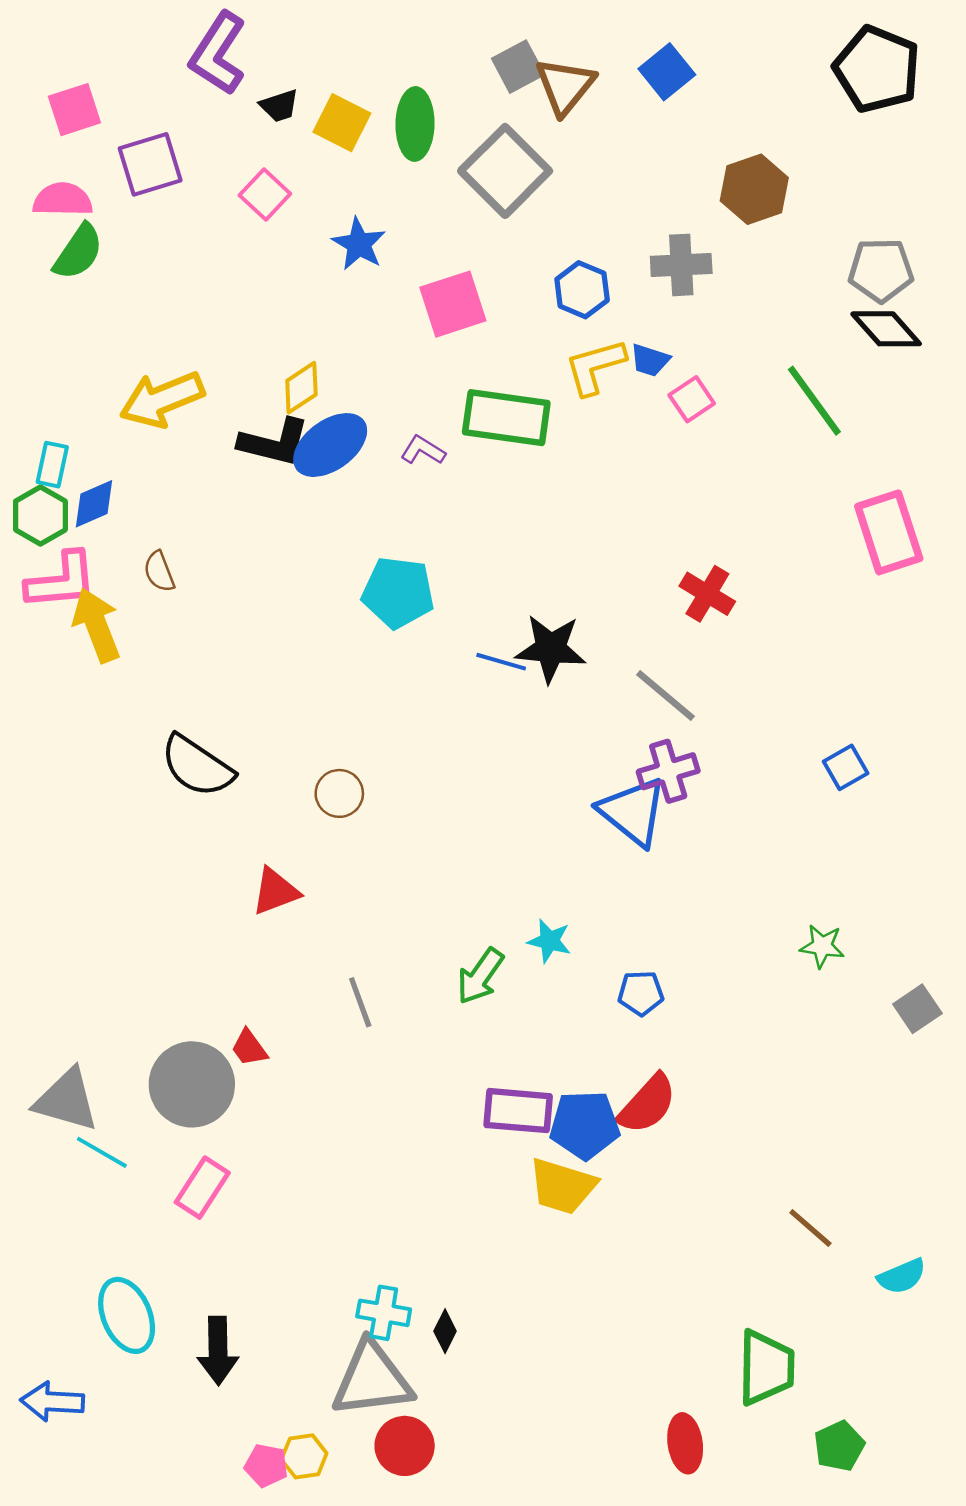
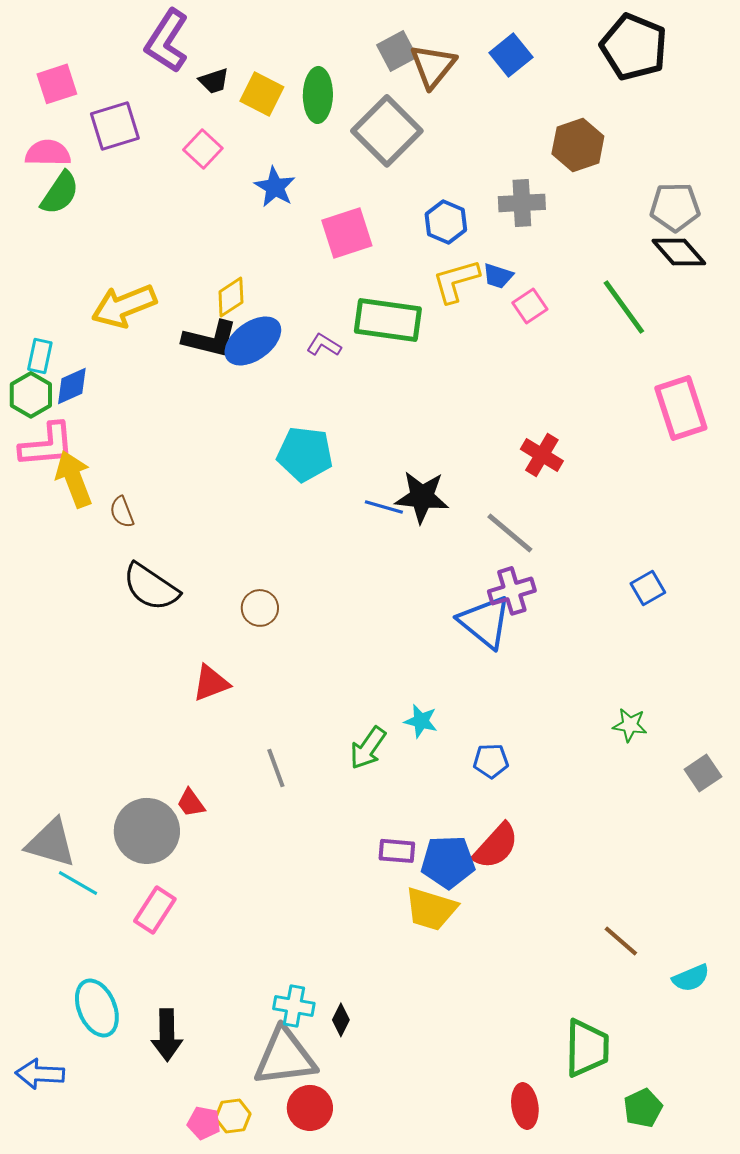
black pentagon: (877, 69) -> (634, 47), moved
brown semicircle: (159, 572) -> (122, 512), moved
purple rectangle: (518, 1111) -> (397, 851), size x0.7

